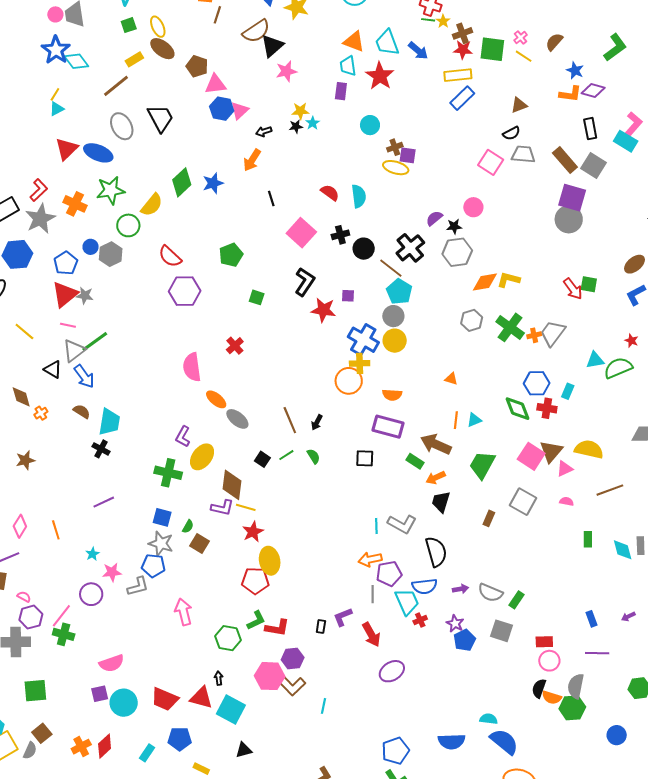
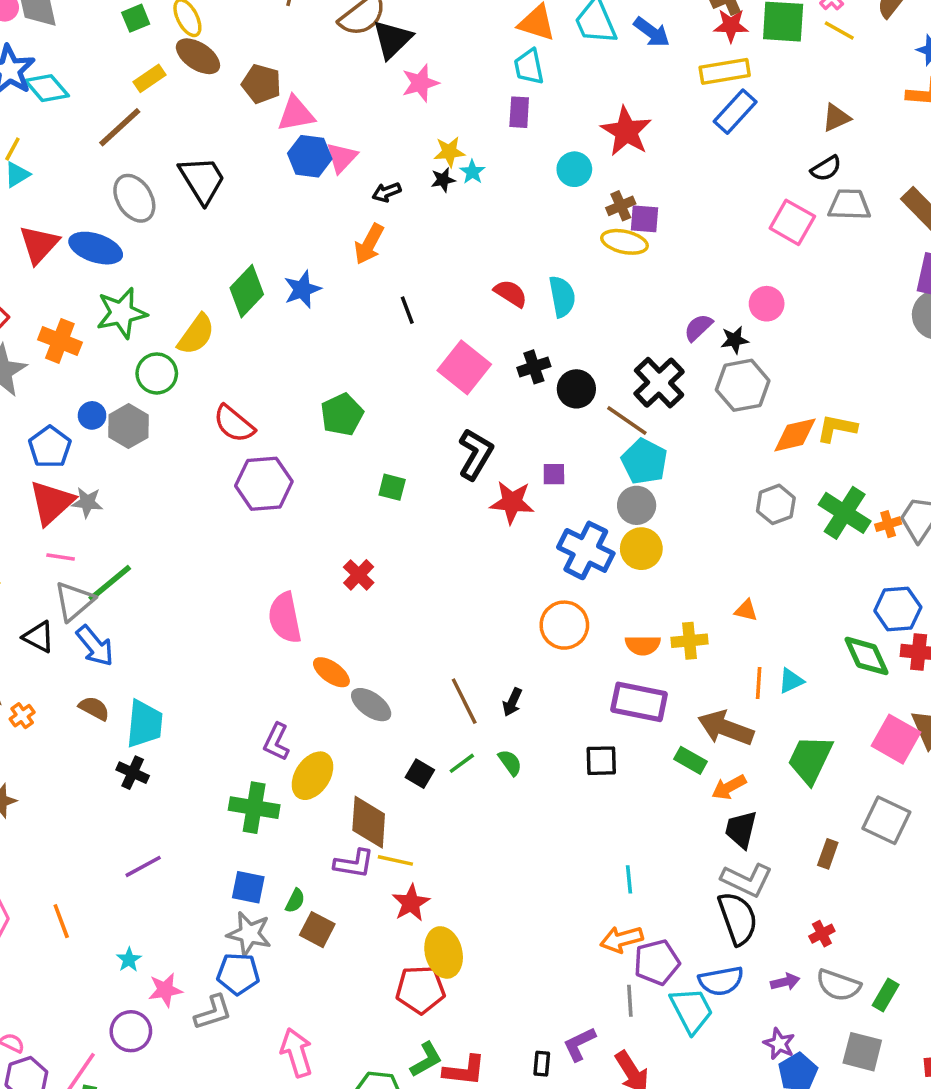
red star: (380, 76) -> (626, 131), moved
yellow cross: (360, 363) -> (690, 641), moved
gray L-shape: (402, 524) -> (747, 880), moved
red cross: (420, 620) -> (822, 934), moved

